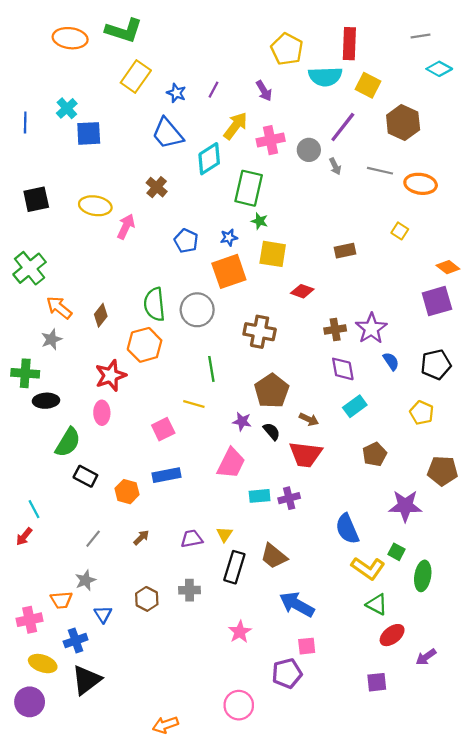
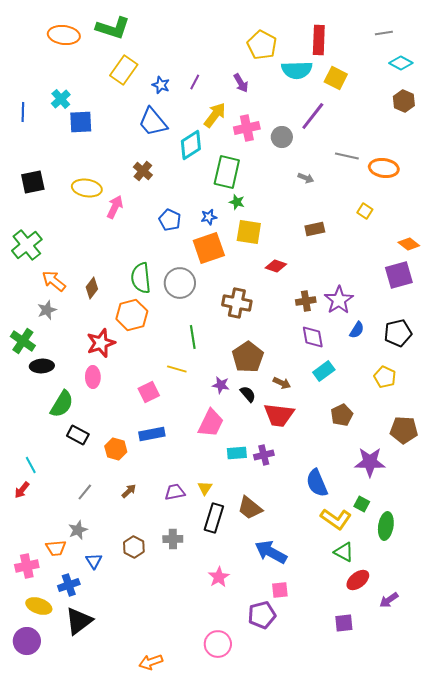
brown hexagon: (403, 123) -> (404, 101), moved, size x0.7
gray arrow: (335, 166) -> (306, 178), moved, turned -42
blue semicircle: (391, 361) -> (357, 330), turned 66
green cross: (25, 373) -> (23, 341), turned 30

